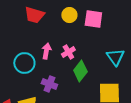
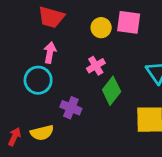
yellow circle: (69, 15) -> (101, 28), moved
pink arrow: (46, 51) -> (50, 53), moved

